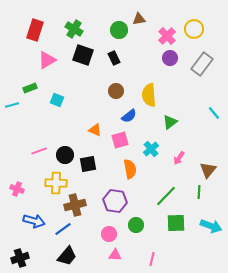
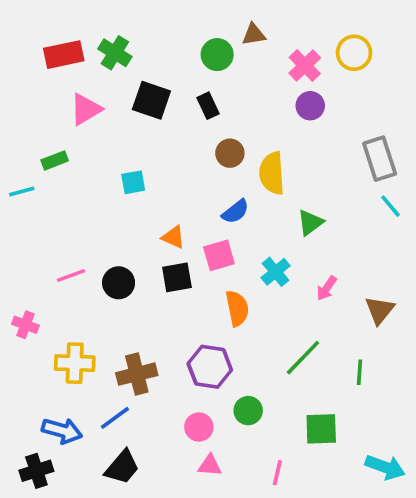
green cross: (74, 29) -> (115, 53), moved
red rectangle: (35, 30) -> (64, 55), turned 60
gray rectangle: (202, 64) -> (380, 159), moved, turned -55
brown circle: (116, 91) -> (230, 153), moved
cyan square: (57, 100) -> (133, 182), moved, turned -32
black square: (88, 164) -> (177, 277), moved
yellow cross: (56, 183) -> (75, 363), moved
pink cross: (17, 189) -> (25, 325), moved
green line: (199, 192) -> (360, 372), moved
blue arrow: (34, 221) -> (62, 431), moved
green square: (176, 223) -> (321, 429), moved
cyan arrow: (211, 226) -> (385, 467), moved

